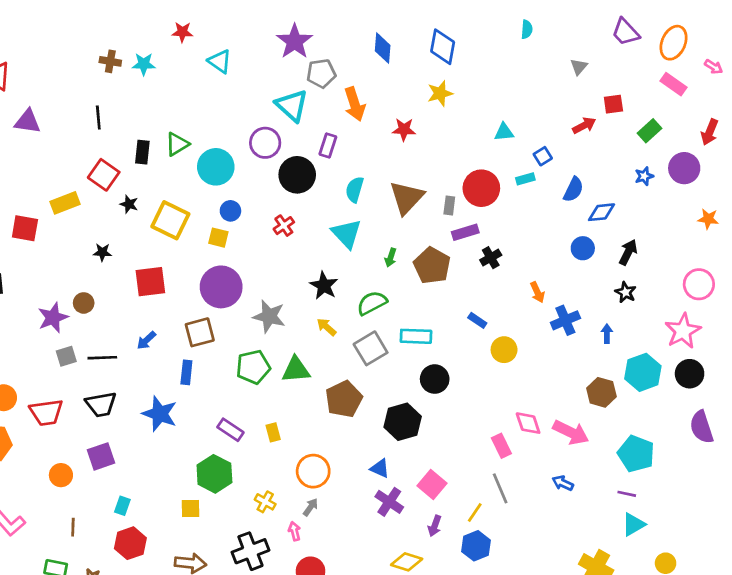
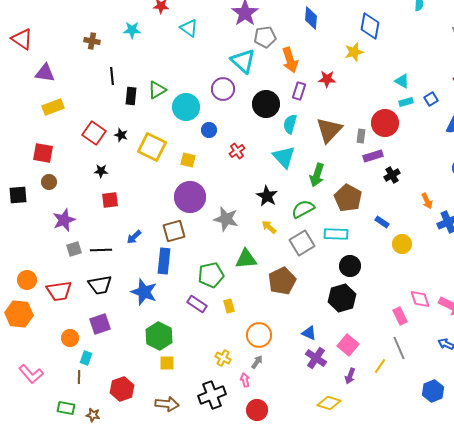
blue diamond: (443, 47) -> (370, 26), moved
brown cross: (110, 61) -> (92, 41), moved
black line: (98, 117) -> (112, 76), moved
cyan triangle: (504, 132) -> (402, 81), turned 35
purple rectangle: (328, 145) -> (299, 91), moved
red square: (104, 175) -> (94, 133), moved
black circle: (297, 175) -> (266, 104), moved
cyan rectangle: (525, 179) -> (406, 102), moved
yellow rectangle: (65, 203) -> (53, 107), moved
blue circle: (230, 211) -> (209, 130), moved
green arrow: (391, 258) -> (317, 175), size x1.6
brown pentagon: (432, 266) -> (348, 198), moved
red square: (150, 282) -> (110, 200), moved, size x0.7
brown circle: (84, 303) -> (49, 182), moved
green pentagon: (253, 367) -> (211, 275), moved
blue rectangle: (186, 372) -> (164, 261), size x1.4
black hexagon: (403, 422) -> (342, 298), moved
green hexagon: (214, 474) -> (159, 336), moved
cyan rectangle: (122, 506) -> (86, 358), moved
blue hexagon: (476, 546) -> (433, 391), moved

